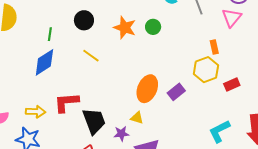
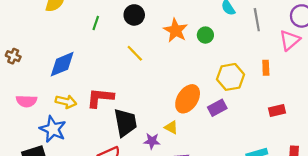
blue diamond: (44, 62) -> (62, 64), moved
yellow hexagon: (206, 70) -> (231, 77), moved

